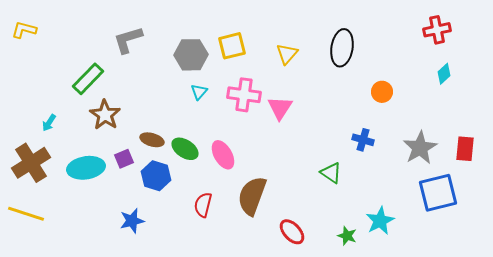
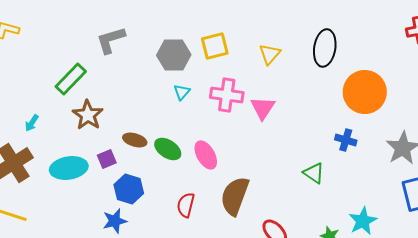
orange circle: (382, 92) -> (365, 92), size x2.0
blue hexagon: (156, 176) -> (129, 189), moved

